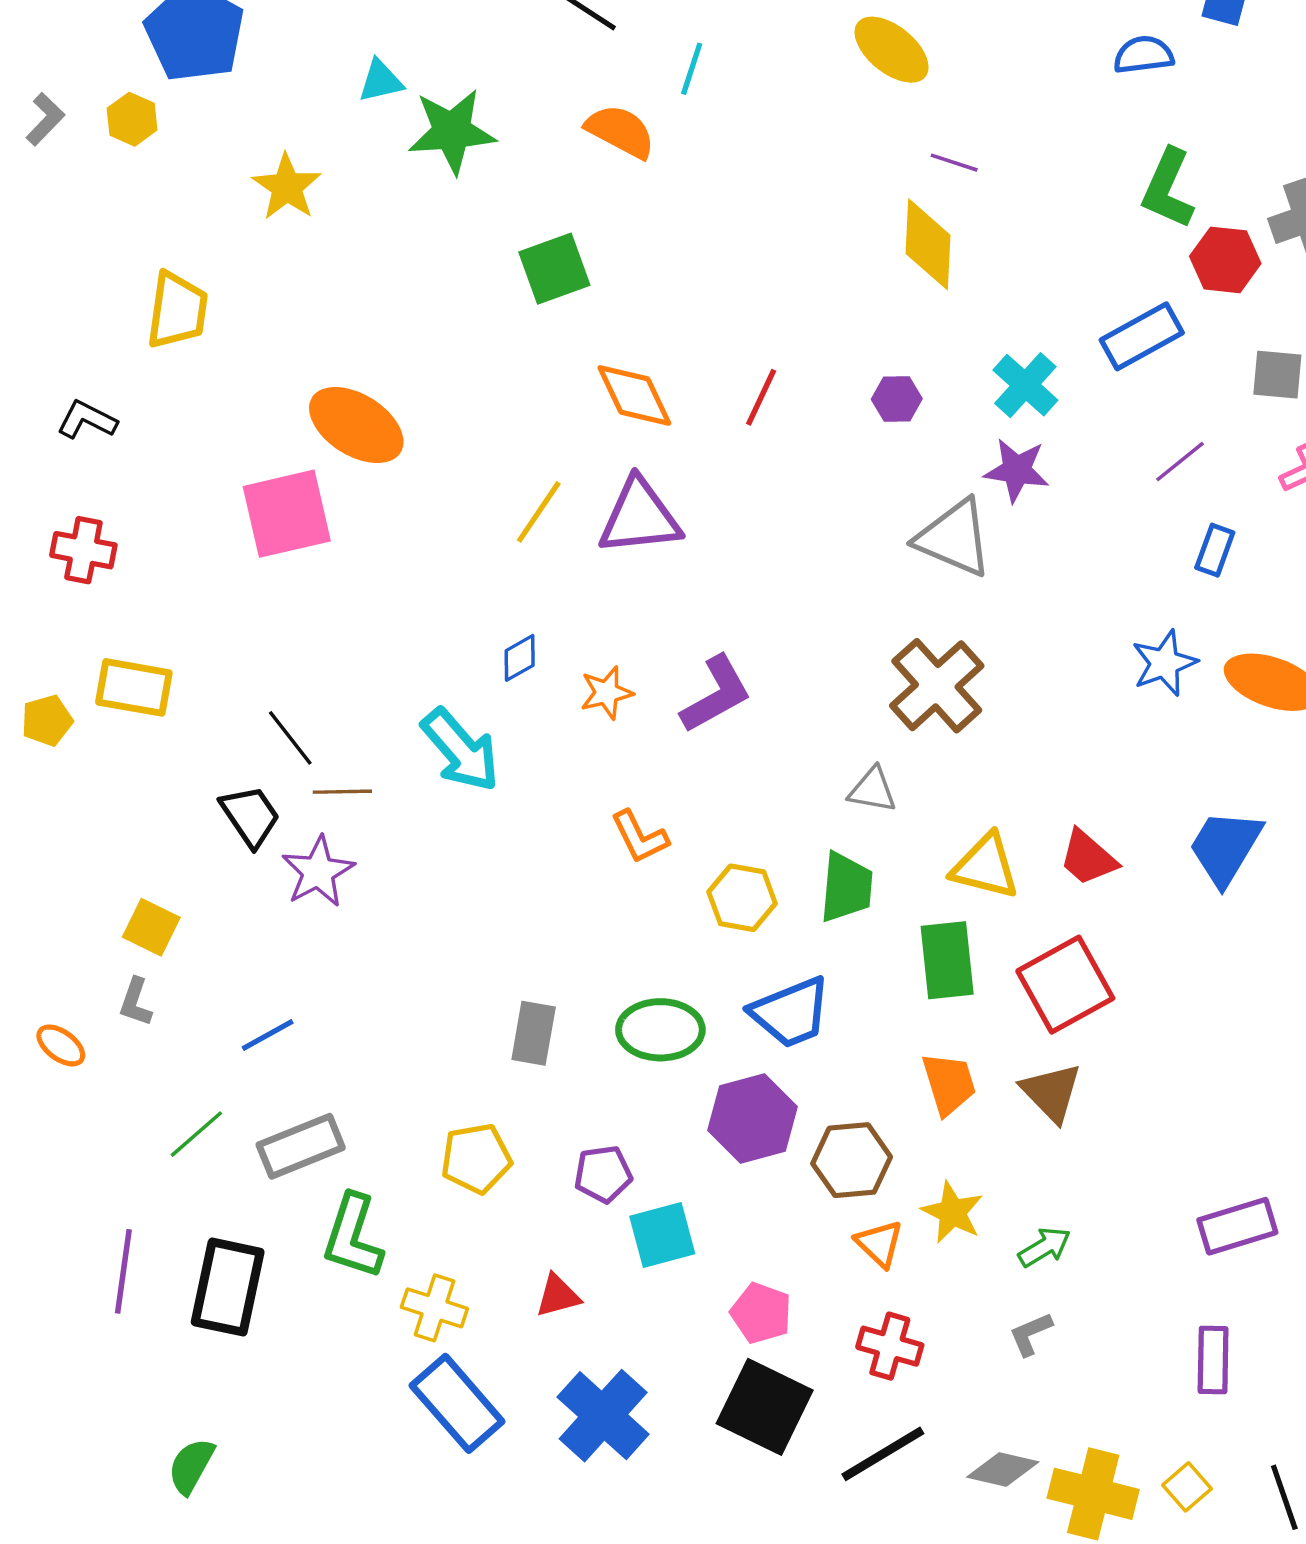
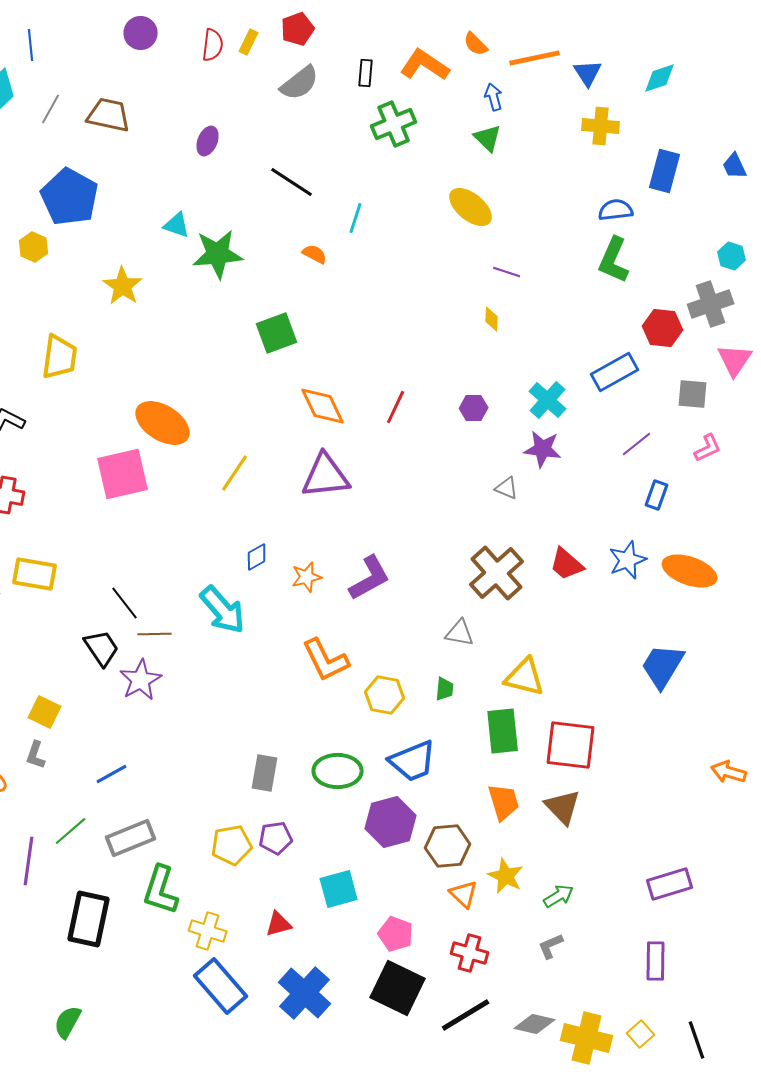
cyan triangle: (381, 81) -> (177, 225), turned 32
orange semicircle: (620, 131) -> (315, 254), size x0.6
green L-shape: (1168, 189) -> (614, 260), moved
yellow diamond: (928, 244) -> (492, 319), size x0.5
yellow line: (539, 512) -> (235, 473), moved
gray triangle: (954, 538) -> (507, 488), size x0.5
orange L-shape: (640, 837) -> (326, 660), size x1.4
red trapezoid: (1088, 858) -> (567, 564), moved
green trapezoid: (846, 887) -> (445, 689), size x0.6
red square: (1065, 985) -> (571, 745), turned 36
purple pentagon: (603, 1174) -> (276, 838), moved
purple line: (123, 1271) -> (29, 861), moved

